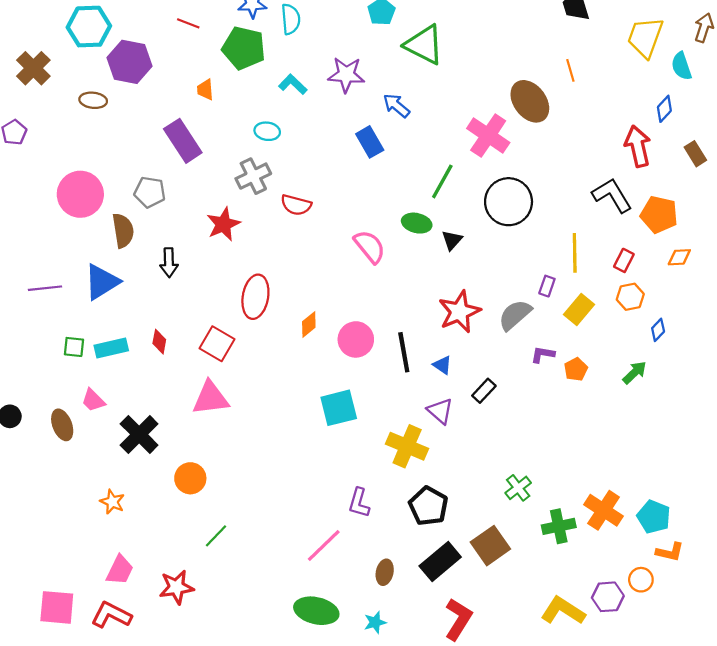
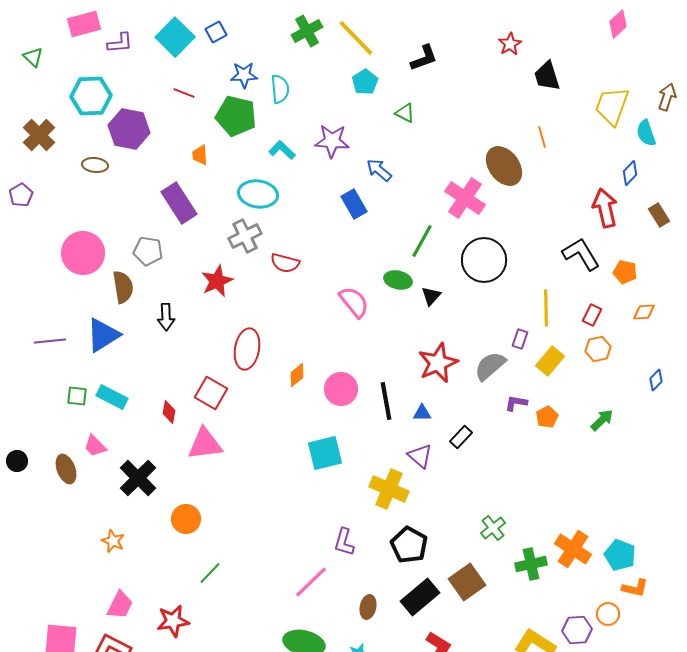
green triangle: (424, 45) -> (405, 113), size x0.5
cyan ellipse: (267, 131) -> (258, 194), size x1.6
orange pentagon: (659, 215) -> (625, 272), size x0.7
blue diamond: (658, 330) -> (656, 380), moved
red diamond: (159, 342) -> (169, 412), moved
cyan rectangle: (111, 348) -> (112, 397), turned 40
blue triangle: (442, 365) -> (422, 413), turned -36

